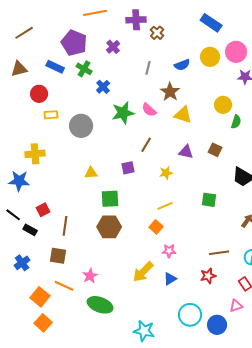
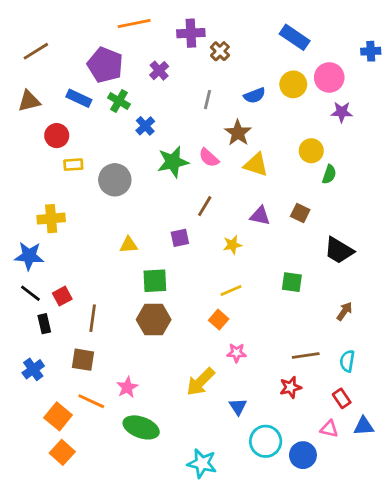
black line: (13, 215) -> (30, 293), moved
black rectangle: (30, 230) -> (44, 324), turned 48
blue triangle: (170, 279) -> (238, 407), moved, turned -32
pink triangle: (236, 306) -> (329, 429), turned 32

